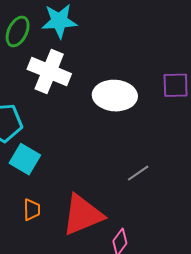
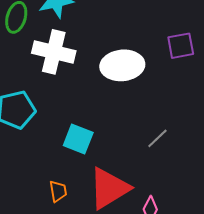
cyan square: (25, 159) -> (78, 139), moved

